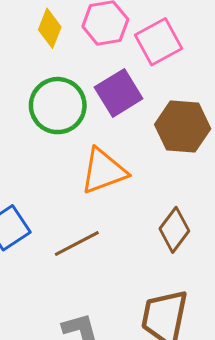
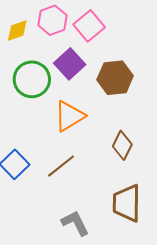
yellow diamond: (50, 28) -> (17, 31), turned 60

